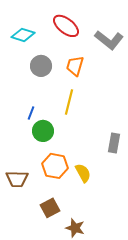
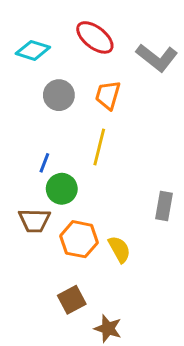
brown trapezoid: (17, 179) -> (34, 220), moved

